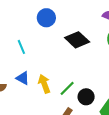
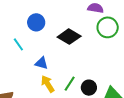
cyan line: (21, 47) -> (18, 44), moved
blue triangle: (23, 78) -> (41, 63), moved

